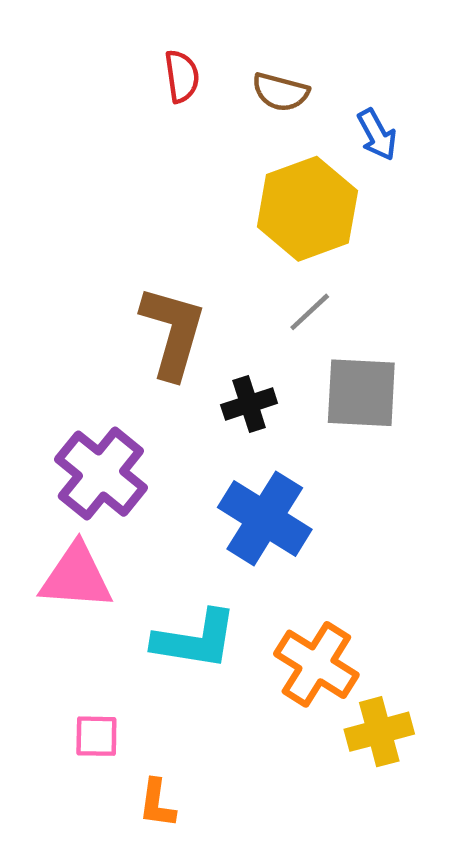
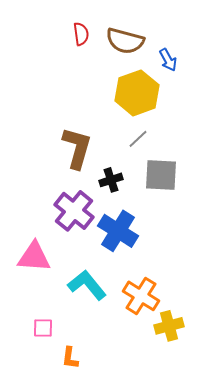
brown semicircle: (280, 92) -> (125, 41), size x1.5
purple cross: (101, 474) -> (74, 211), moved
cyan L-shape: (195, 640) -> (87, 285), turned -138

